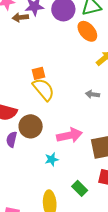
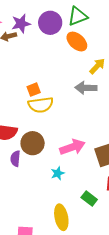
yellow semicircle: (43, 89) -> (41, 105), turned 130
gray arrow: (92, 94) -> (86, 88), moved, size x1.5

